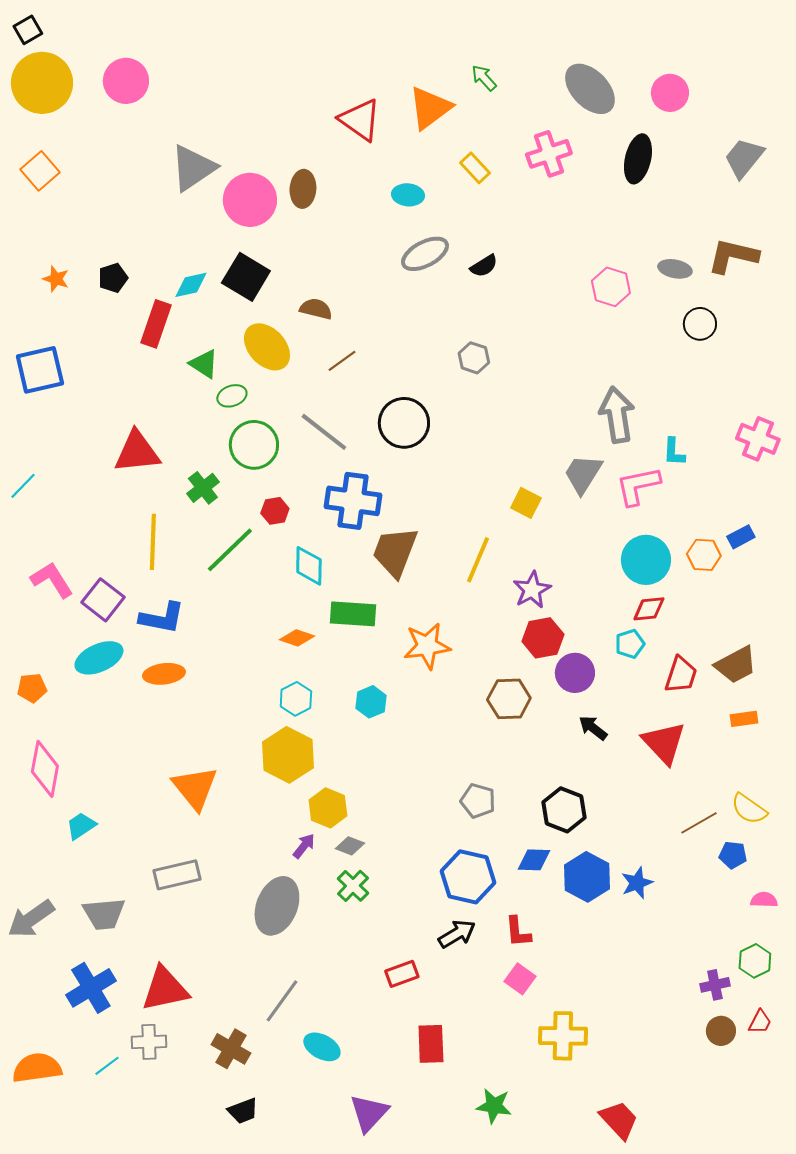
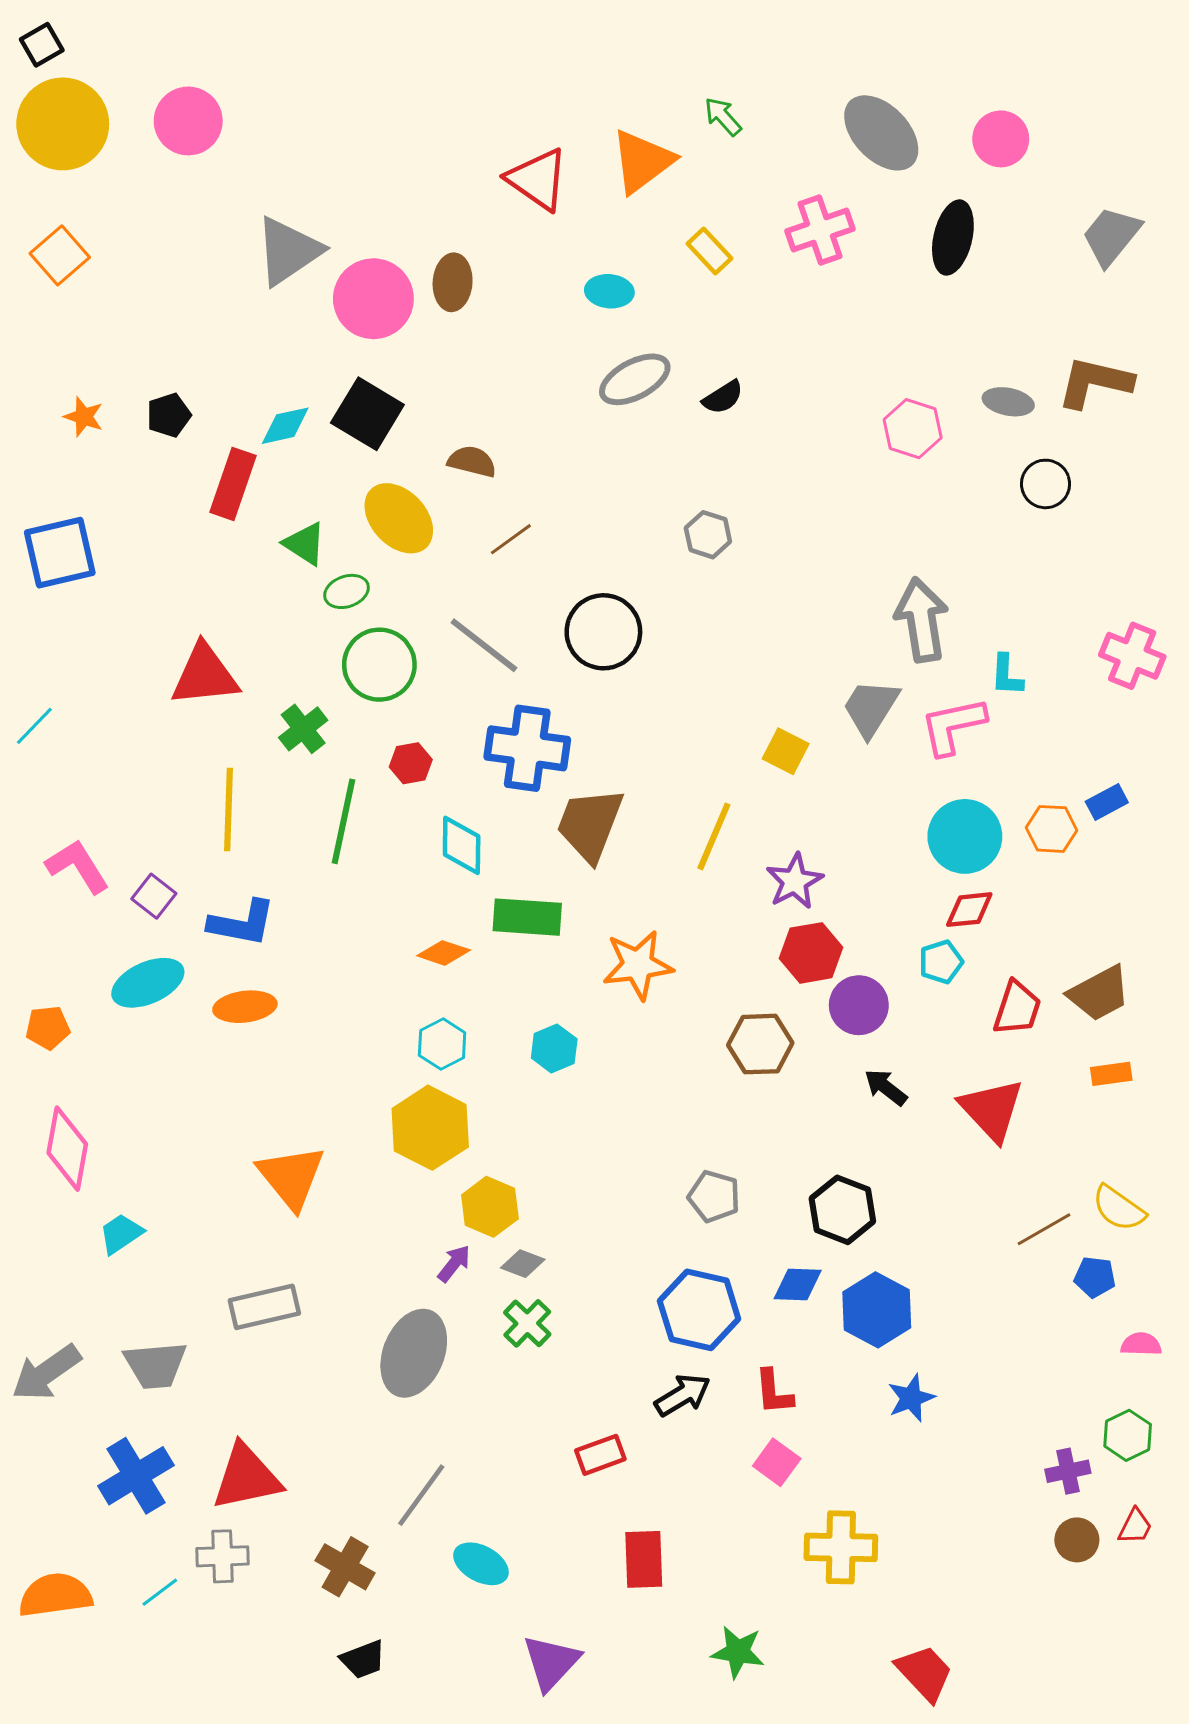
green line: (230, 550) -> (344, 821), turned -34
purple square: (103, 600) -> (154, 896), size x0.7
blue star: (637, 883) -> (911, 1398), moved

